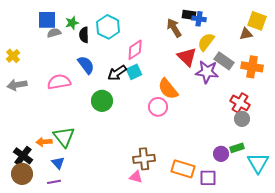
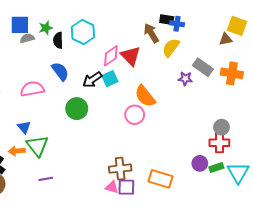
yellow semicircle: (206, 42) -> (171, 48), moved
red triangle: (187, 57) -> (131, 56), moved
purple star: (207, 72) -> (185, 79), size x0.6
red cross: (240, 103) -> (219, 143), moved, turned -30
green rectangle: (237, 148) -> (216, 168), moved
blue triangle: (58, 163) -> (24, 127), moved
purple square: (208, 178) -> (126, 187), moved
purple line: (54, 182) -> (46, 179), moved

